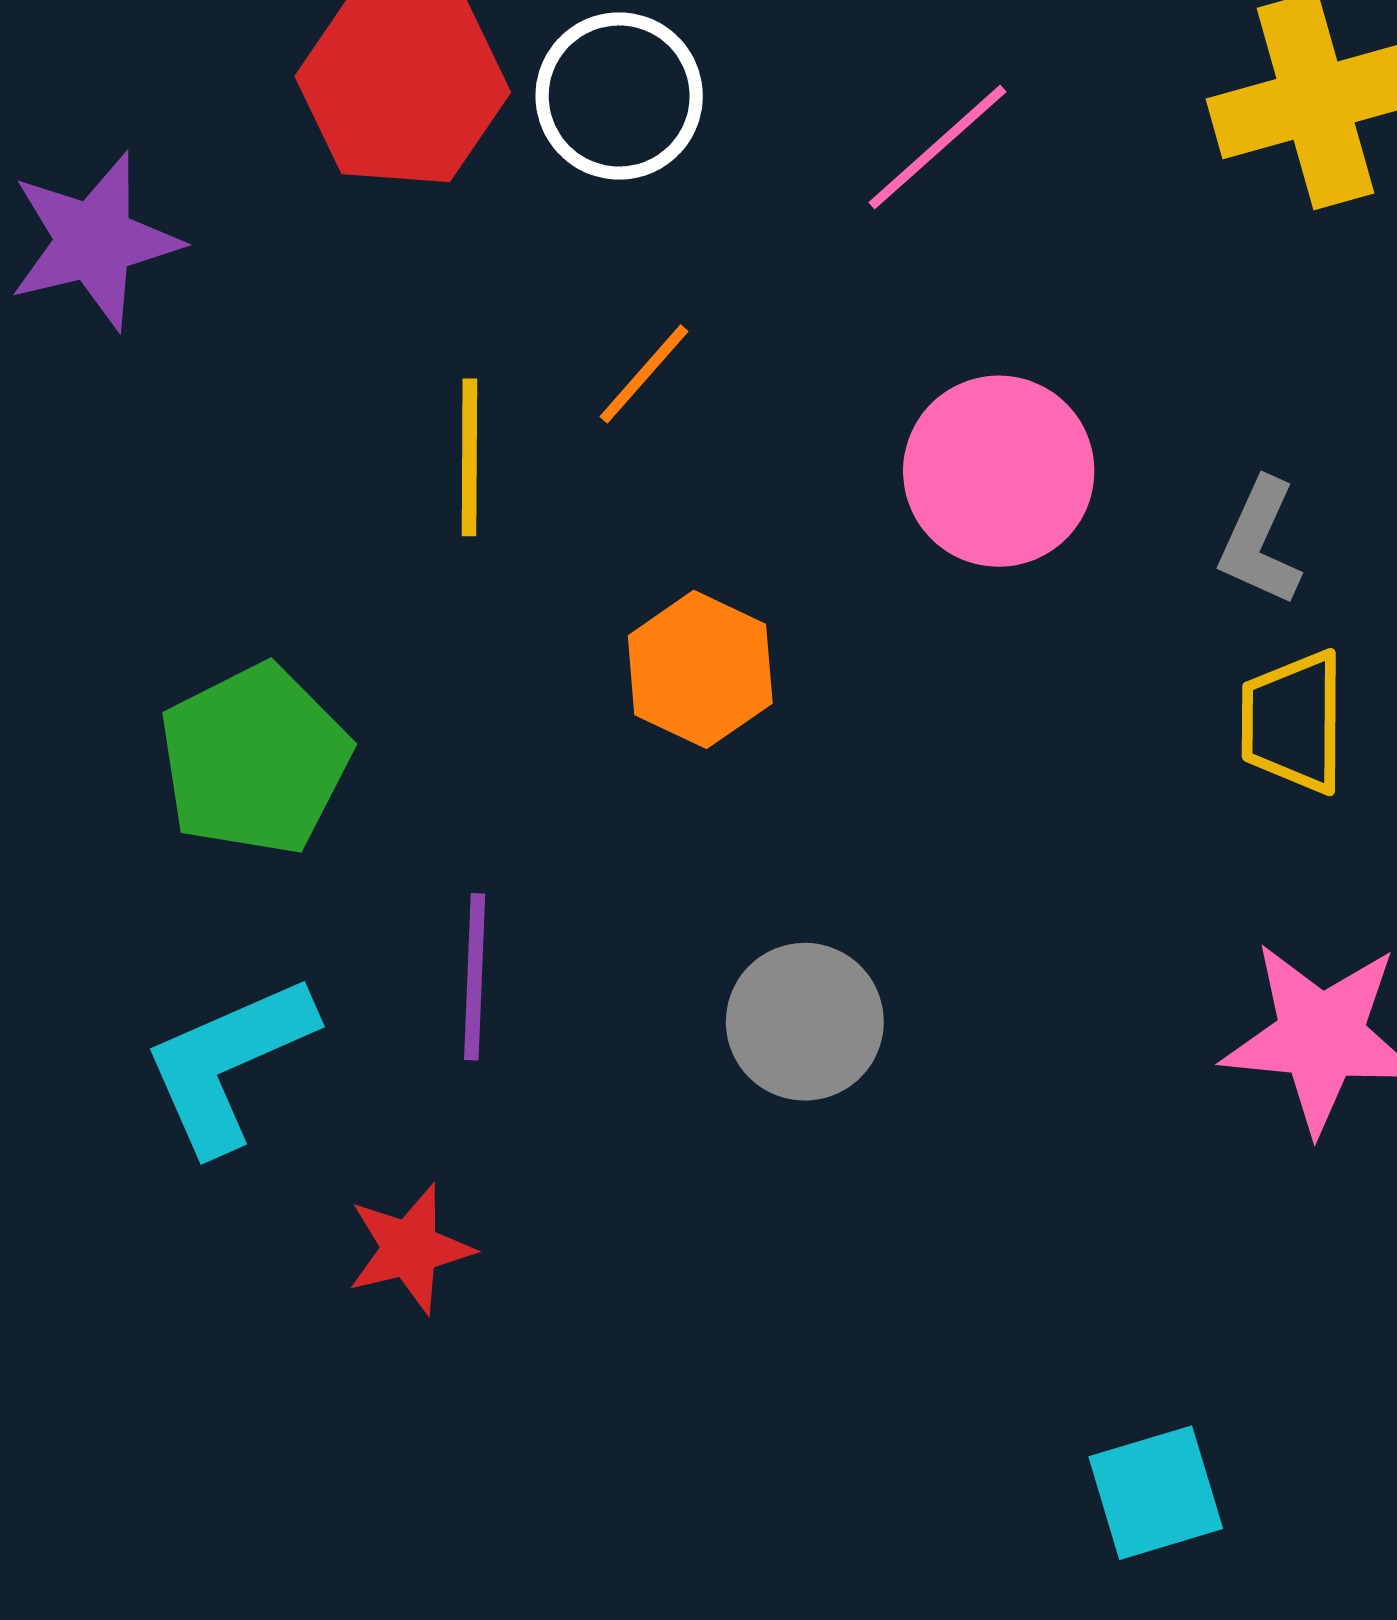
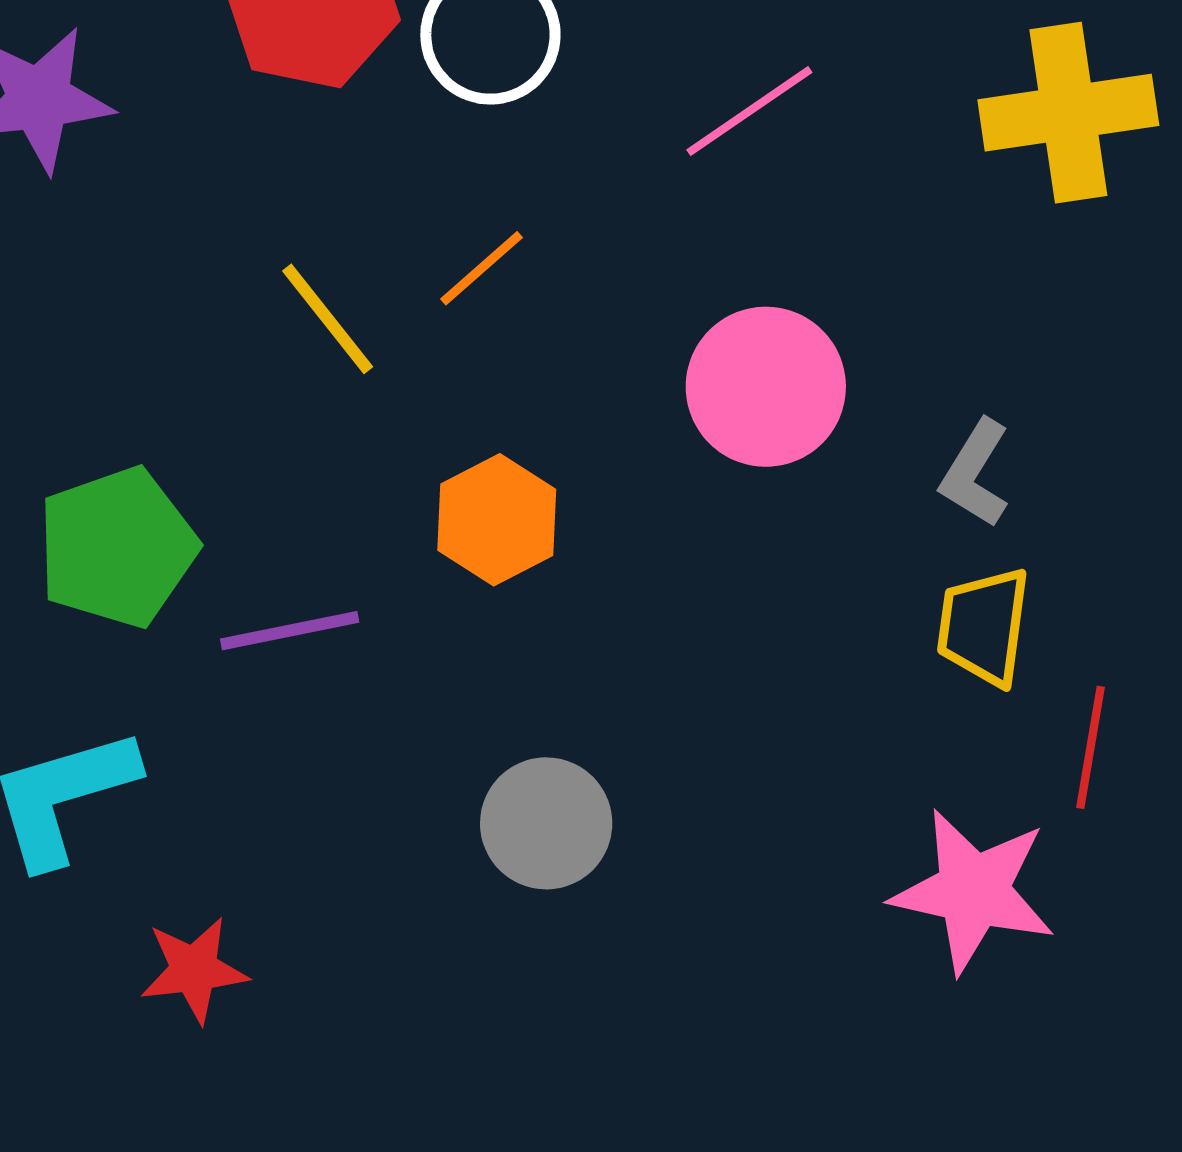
yellow line: (469, 457) -> (328, 319), turned -46
purple line: (475, 977) -> (290, 631), moved, turned 69

